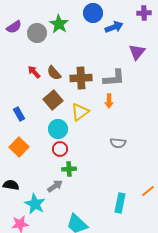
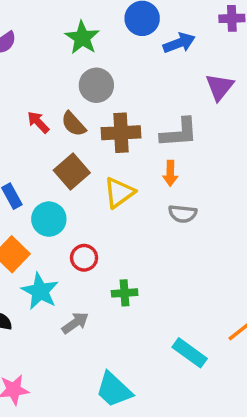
gray circle: (37, 33) -> (96, 85), moved
cyan circle: (58, 129) -> (49, 219), moved
gray semicircle: (118, 143) -> (183, 214), moved
green cross: (69, 169) -> (125, 293), moved
cyan rectangle: (120, 203) -> (190, 353), turned -66
cyan star: (35, 204) -> (40, 291), moved

